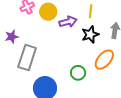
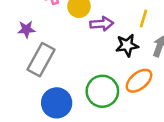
yellow line: (91, 11) -> (143, 19), moved
green circle: (78, 73) -> (102, 91), size x1.6

